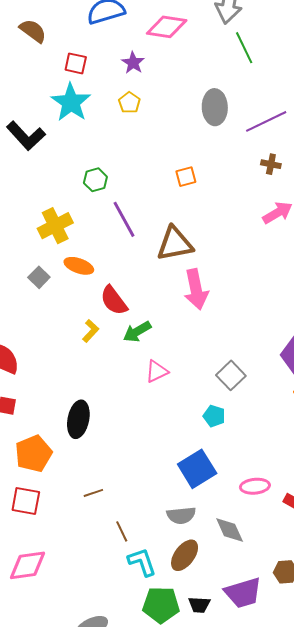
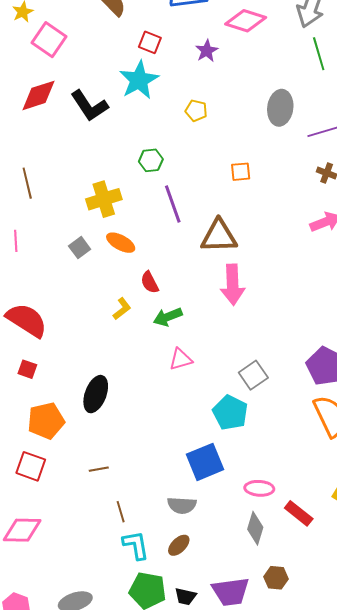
yellow pentagon: (129, 103) -> (196, 111), moved, turned -30
red semicircle: (114, 300) -> (150, 282), size x0.7
cyan pentagon: (214, 416) -> (230, 413), size x1.6
gray diamond: (230, 530) -> (255, 528), moved, turned 32
brown ellipse: (185, 555) -> (179, 545), size x0.7

